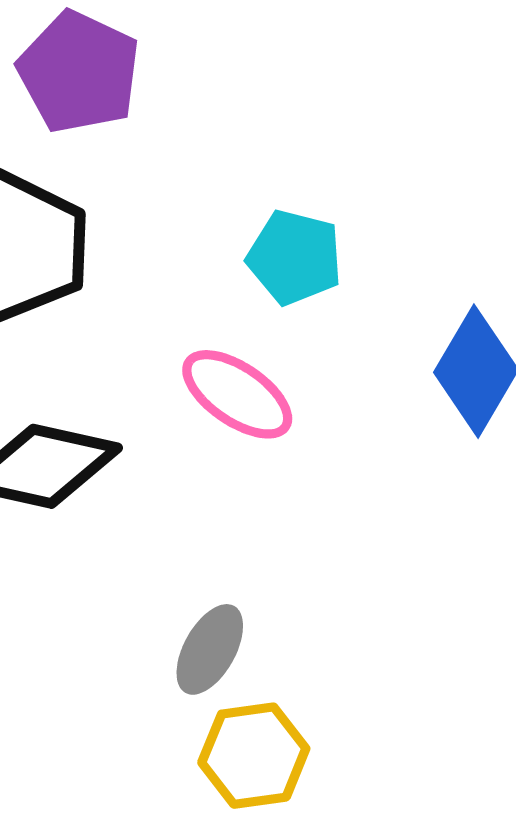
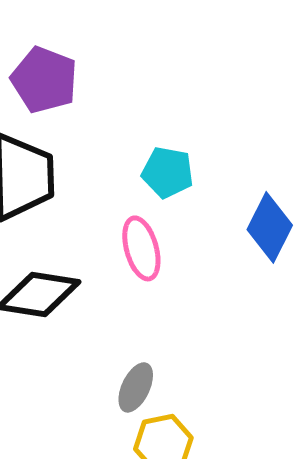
pink ellipse: (237, 394) -> (141, 248), turned 44

